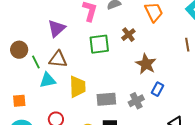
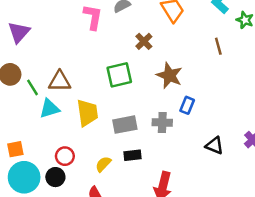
purple triangle: (57, 28) -> (19, 32), moved
green square: (99, 44) -> (119, 75), moved
orange square: (19, 101) -> (15, 149), moved
gray cross: (136, 101) -> (162, 123), turned 35

